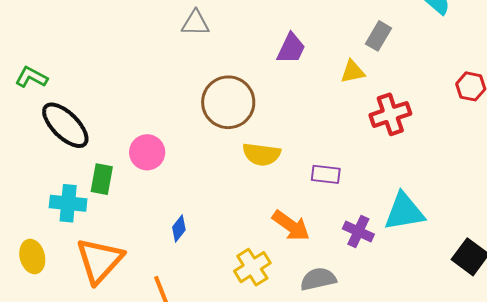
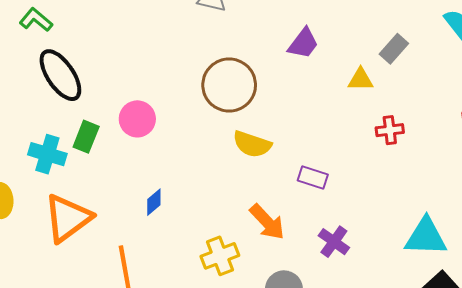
red cross: (390, 114) -> (390, 130), size x0.7
cyan triangle: (404, 212) -> (426, 237), moved

